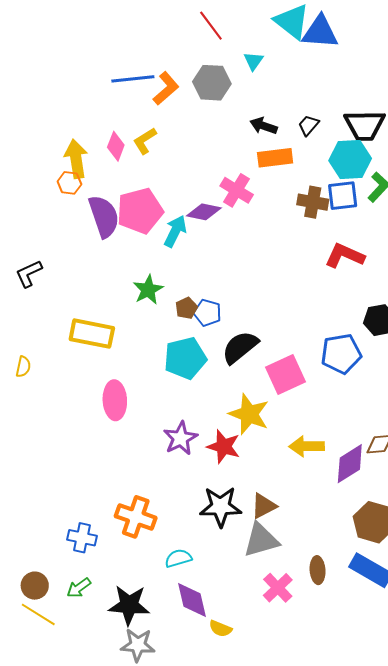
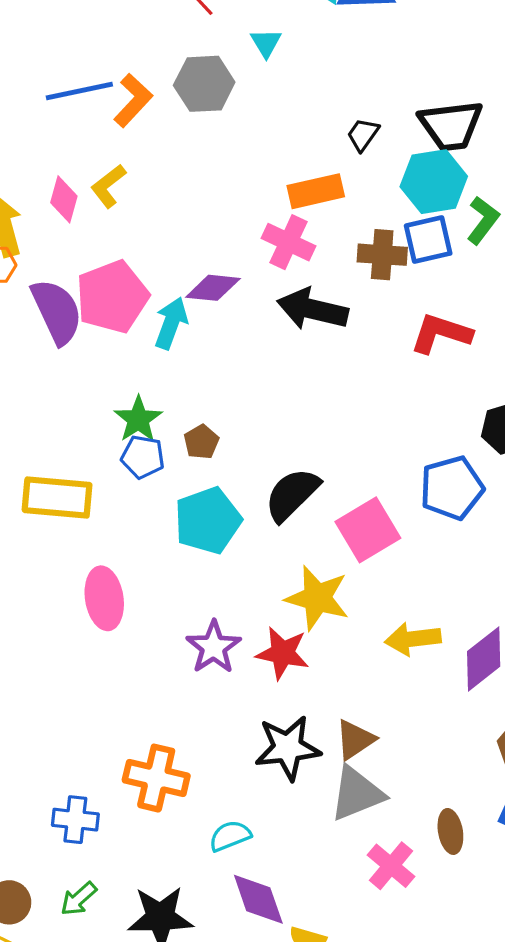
black arrow: (264, 126) -> (313, 309), moved, size x1.6
pink cross: (237, 190) -> (288, 242), moved
blue pentagon: (207, 313) -> (143, 457), moved

